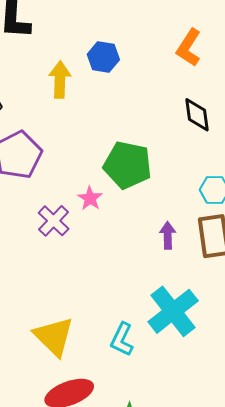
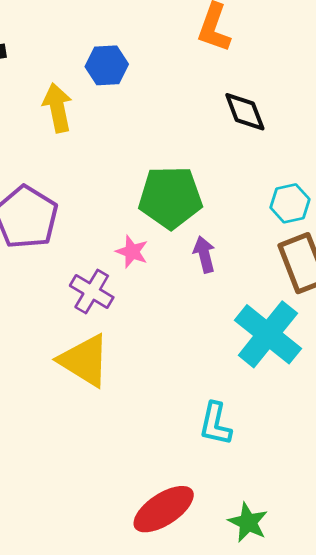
purple arrow: (168, 235) -> (204, 254), moved
cyan cross: (173, 311) -> (268, 334), moved
yellow triangle: (54, 336) -> (85, 360), moved

